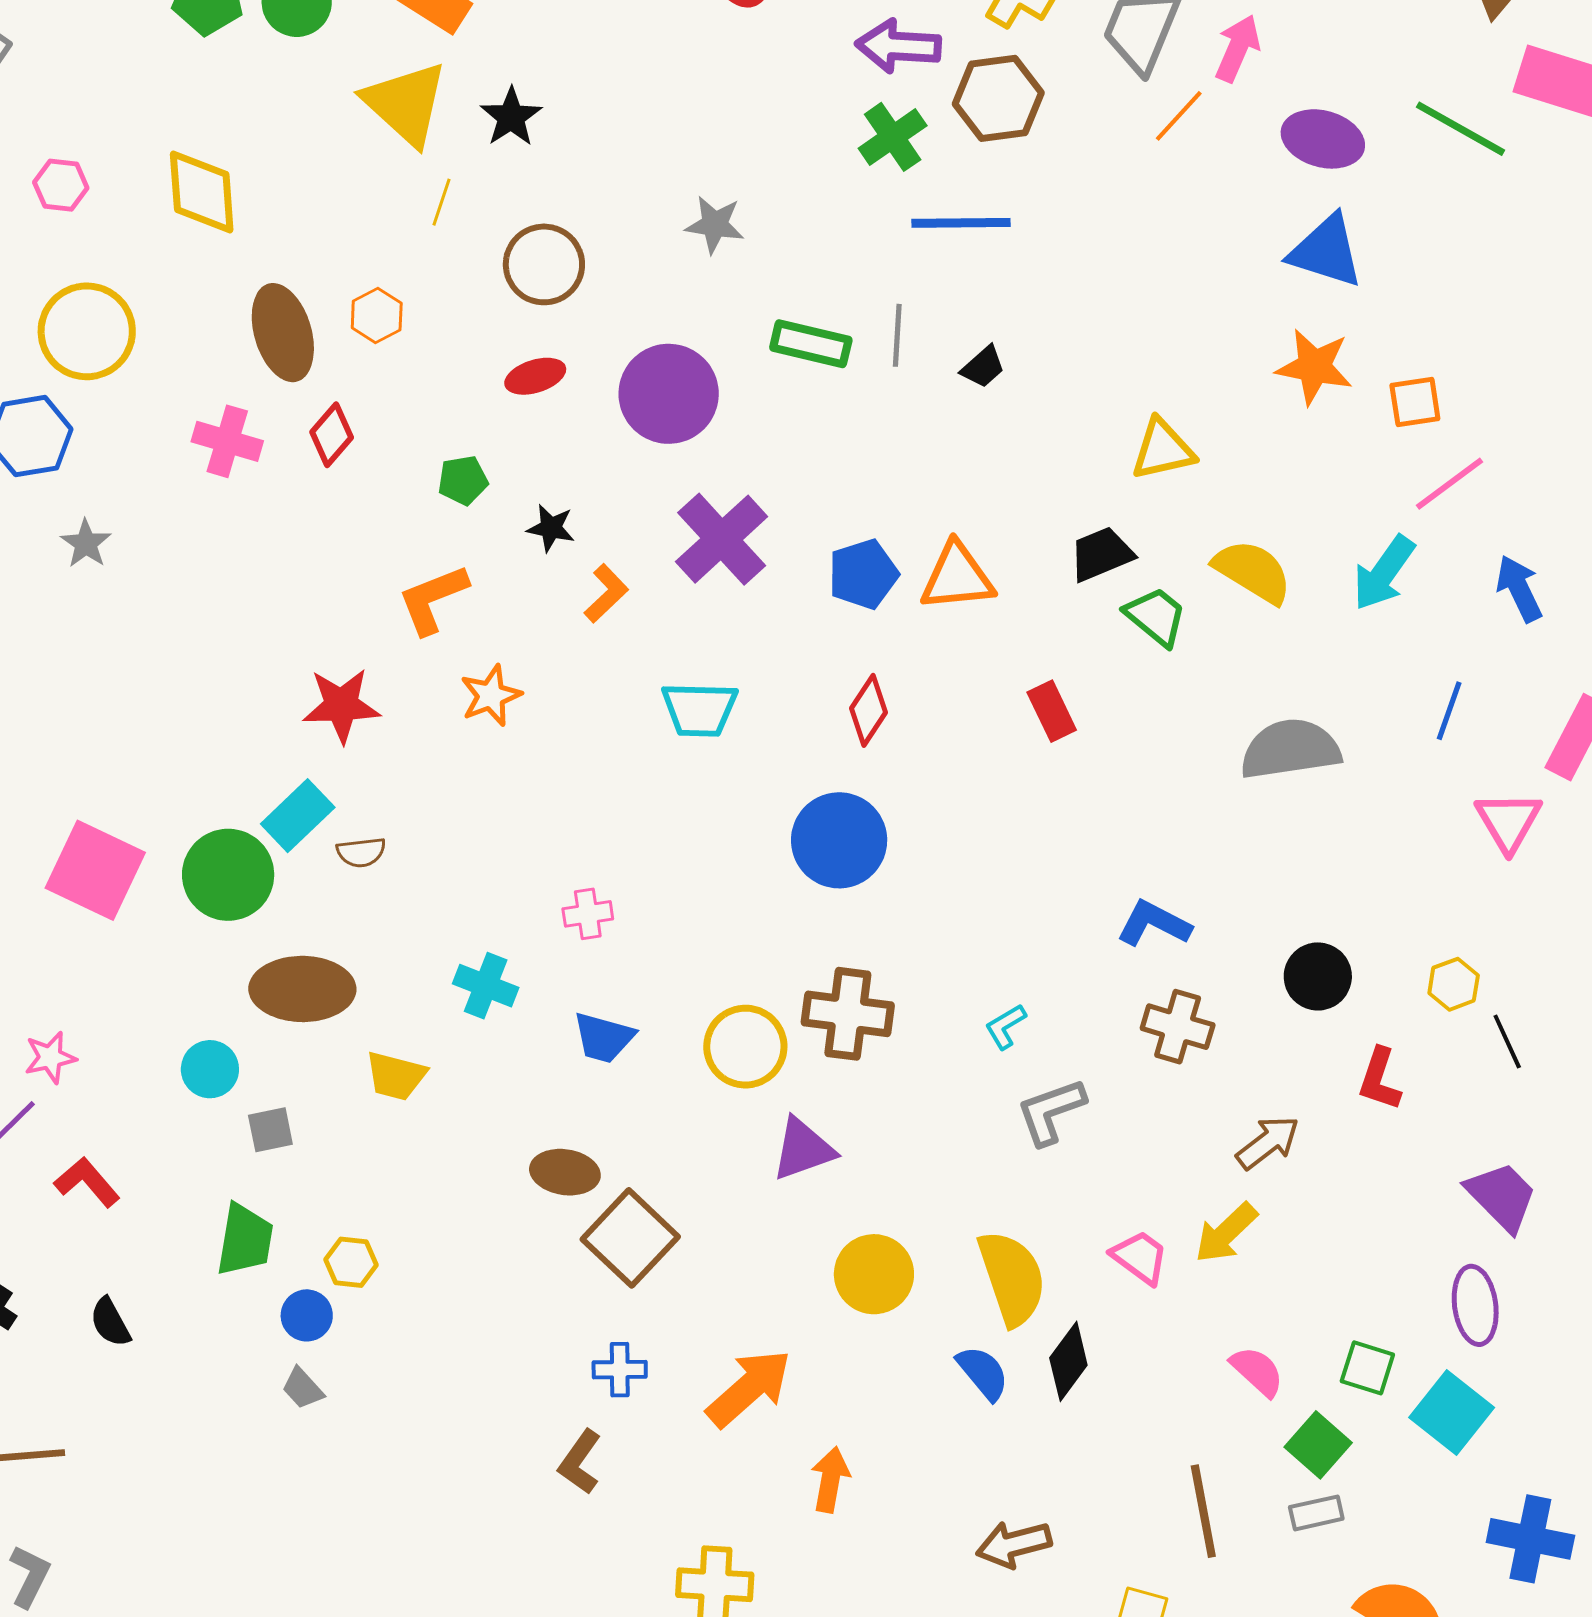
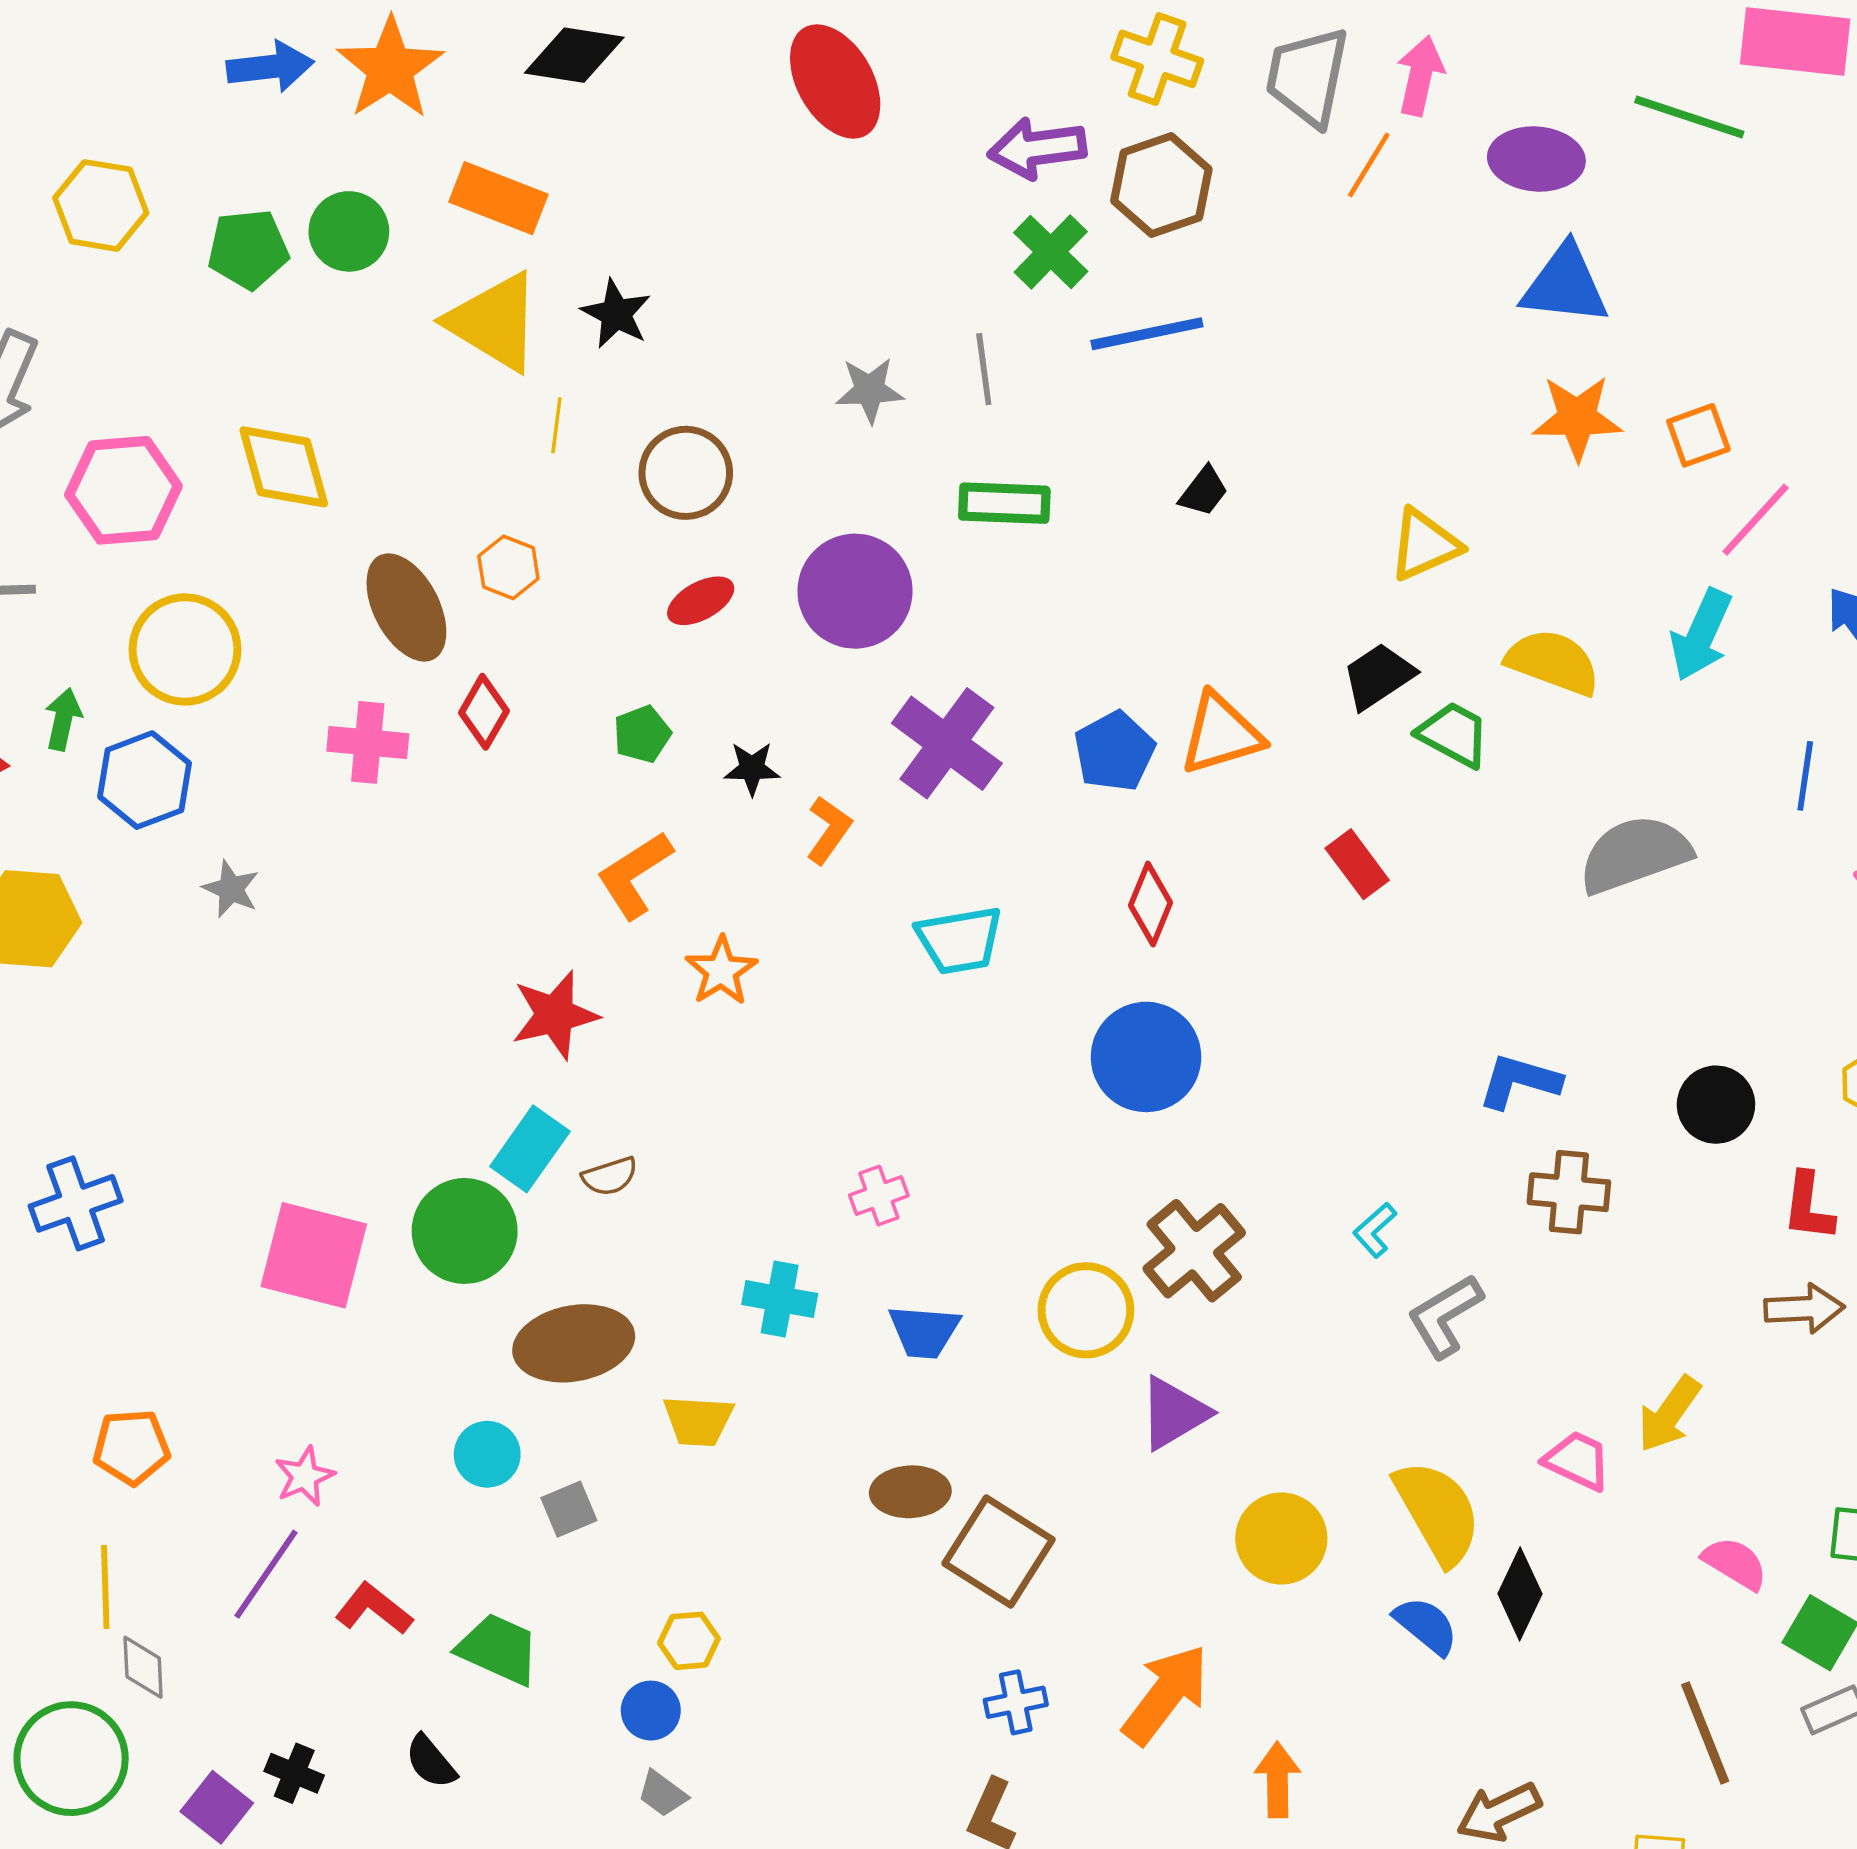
pink hexagon: (61, 185) -> (123, 490), size x1.8
gray line: (897, 335) -> (984, 369), moved
brown cross: (848, 1014) -> (1194, 1251), turned -36
brown arrow: (1268, 1143) -> (1804, 1309), moved, turned 46
green trapezoid: (245, 1240) -> (498, 1649), moved, turned -64

